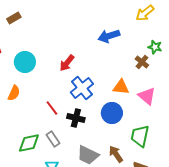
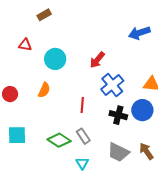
red line: (52, 108) -> (82, 105), turned 42
black cross: (76, 118) -> (118, 115), moved
green diamond: (29, 143) -> (59, 140), turned 45

